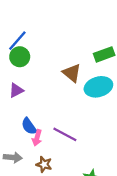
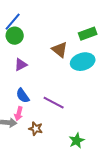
purple triangle: (16, 90) -> (21, 65), moved
pink arrow: (37, 138) -> (19, 114), moved

